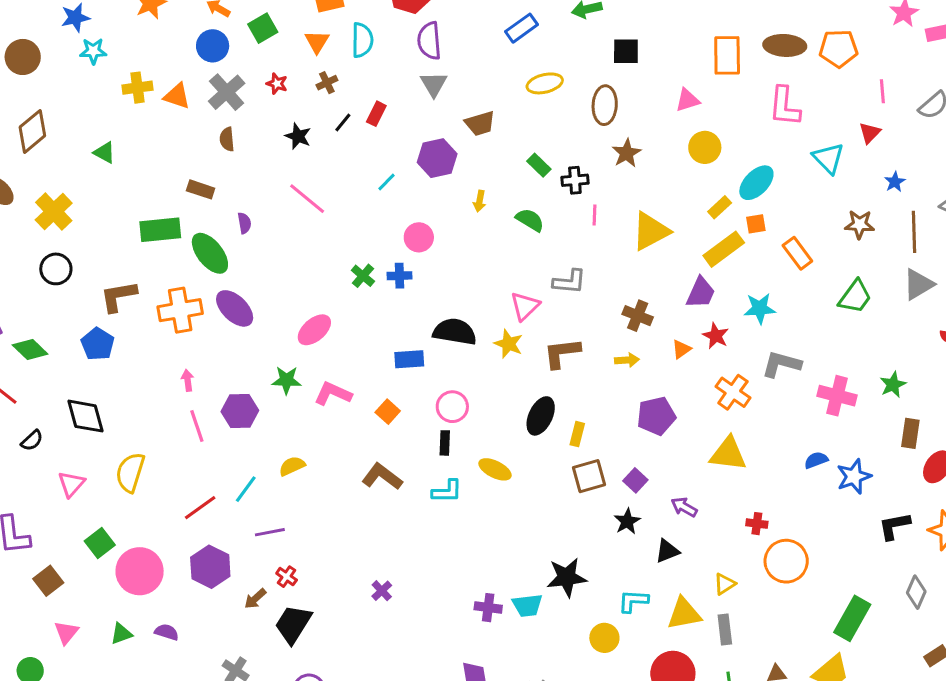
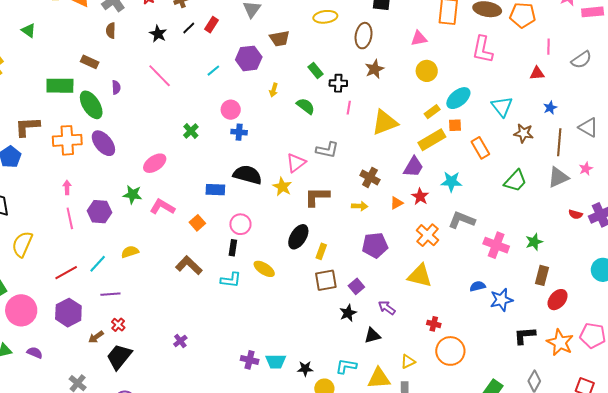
red triangle: (870, 133) -> (537, 73), turned 35
cyan triangle: (828, 158) -> (502, 107), moved
blue cross: (399, 276) -> (239, 132), moved
black star: (567, 577) -> (305, 369), moved, size x0.6

